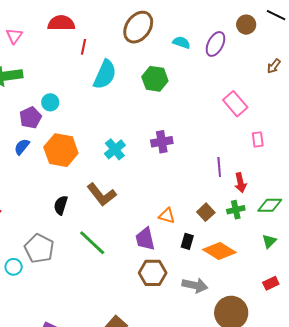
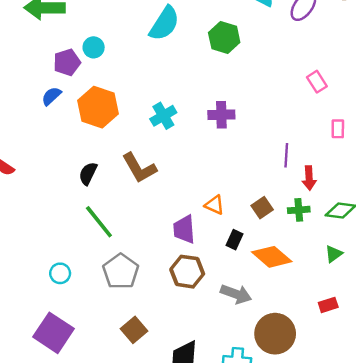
pink rectangle: (235, 104) -> (317, 82), size x0.7
green line: (92, 243) -> (99, 222), moved
gray pentagon: (39, 248) -> (121, 271), moved
cyan circle: (14, 267) -> (60, 273), moved

